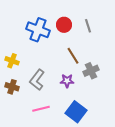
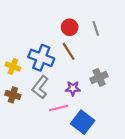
blue cross: (38, 30) -> (41, 58), moved
brown line: (73, 56) -> (68, 51), moved
pink line: (41, 109) -> (59, 108), moved

